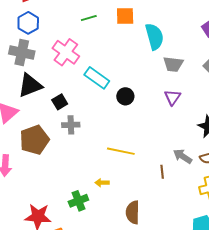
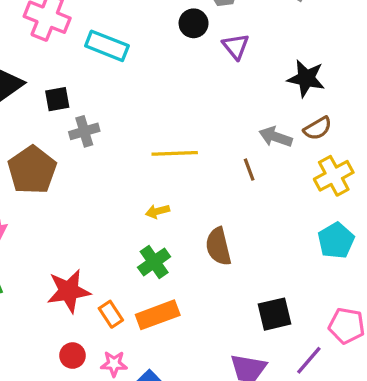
black circle: (125, 96) -> (194, 23), moved
black square: (60, 102) -> (57, 99), turned 35
green cross: (78, 201) -> (154, 262), moved

